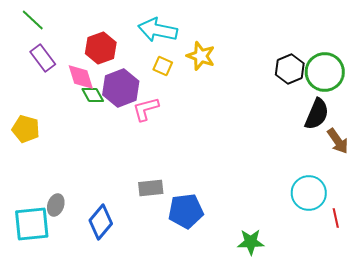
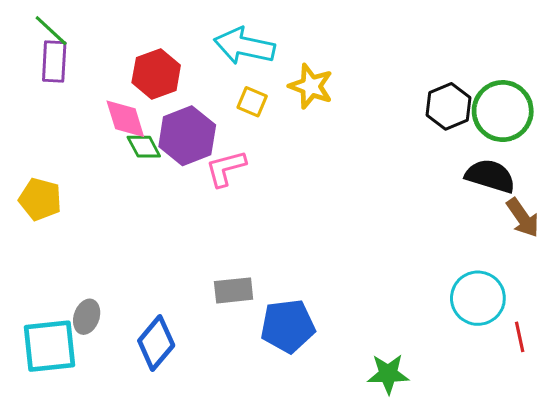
purple rectangle: (43, 58) -> (54, 62), moved, turned 40
black semicircle: (317, 114) -> (490, 176), turned -96

